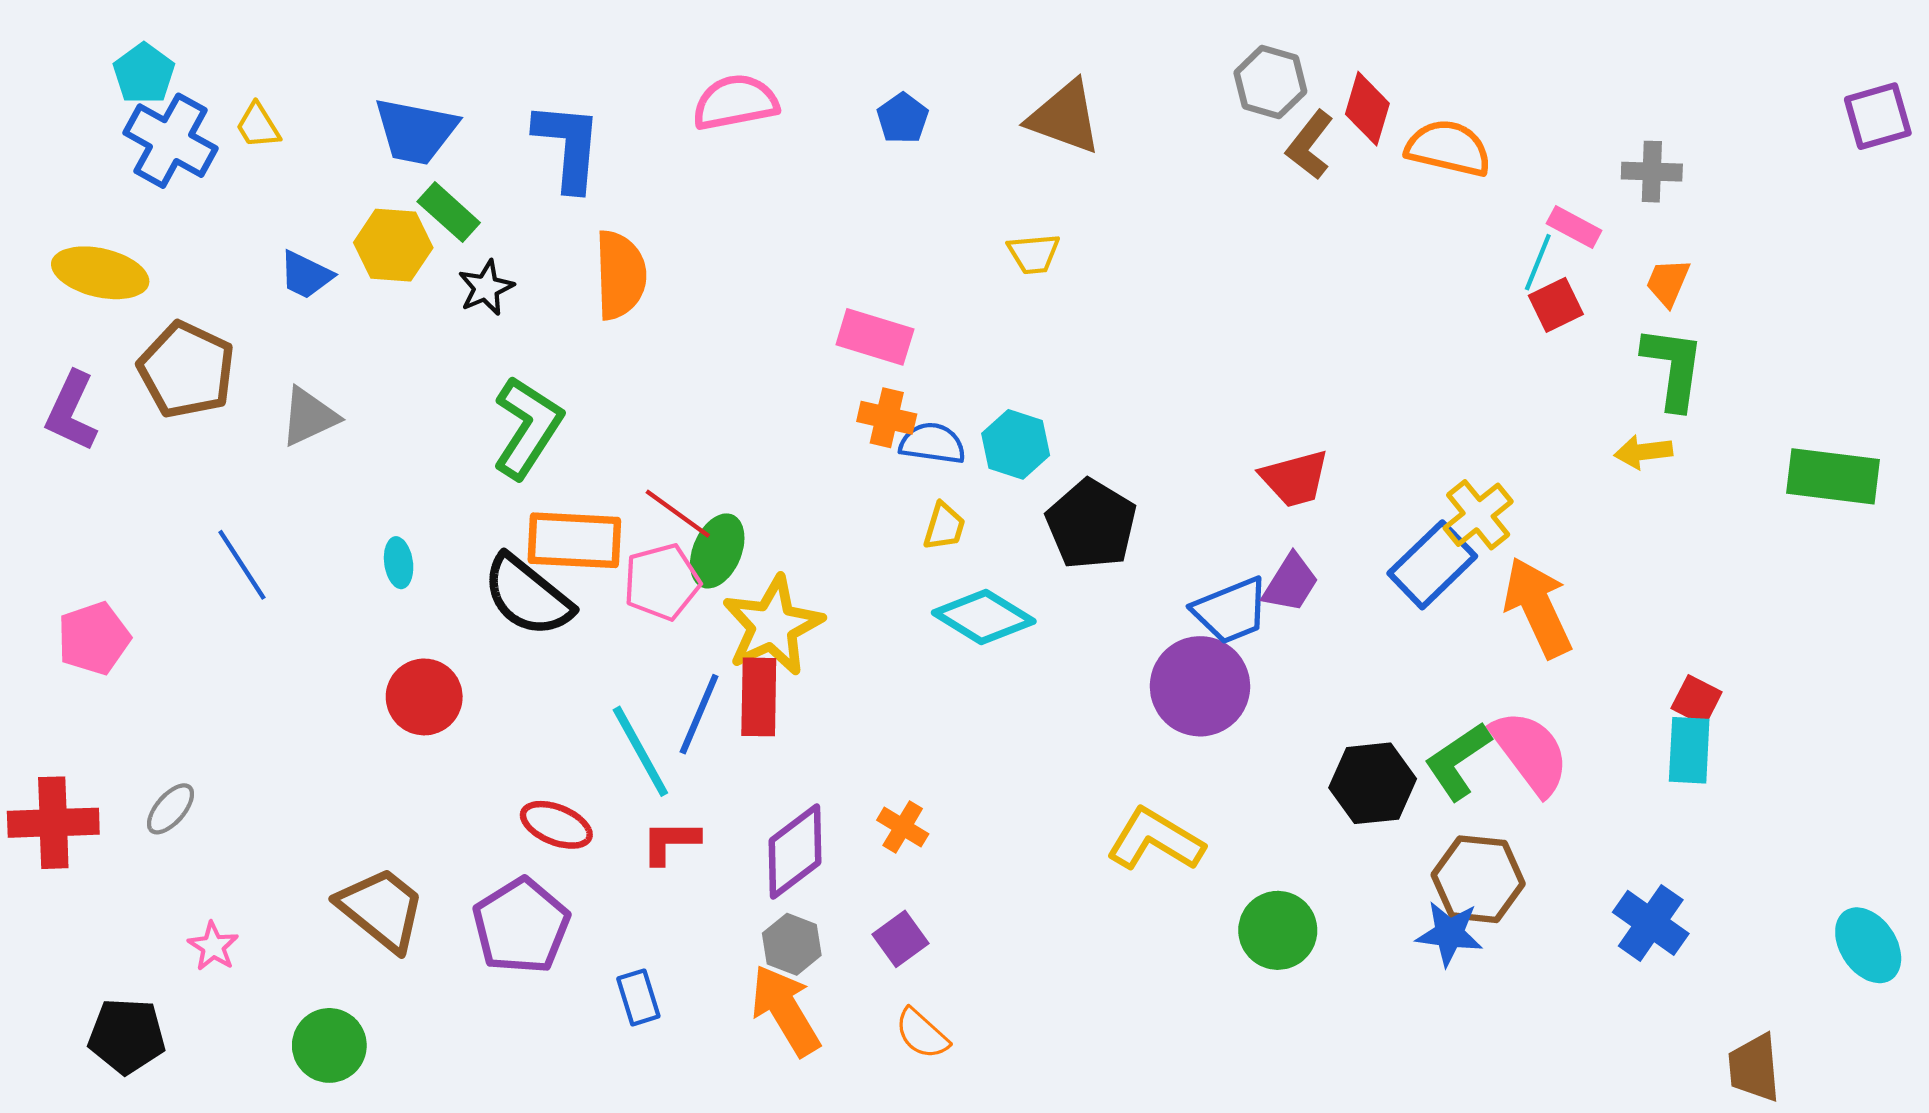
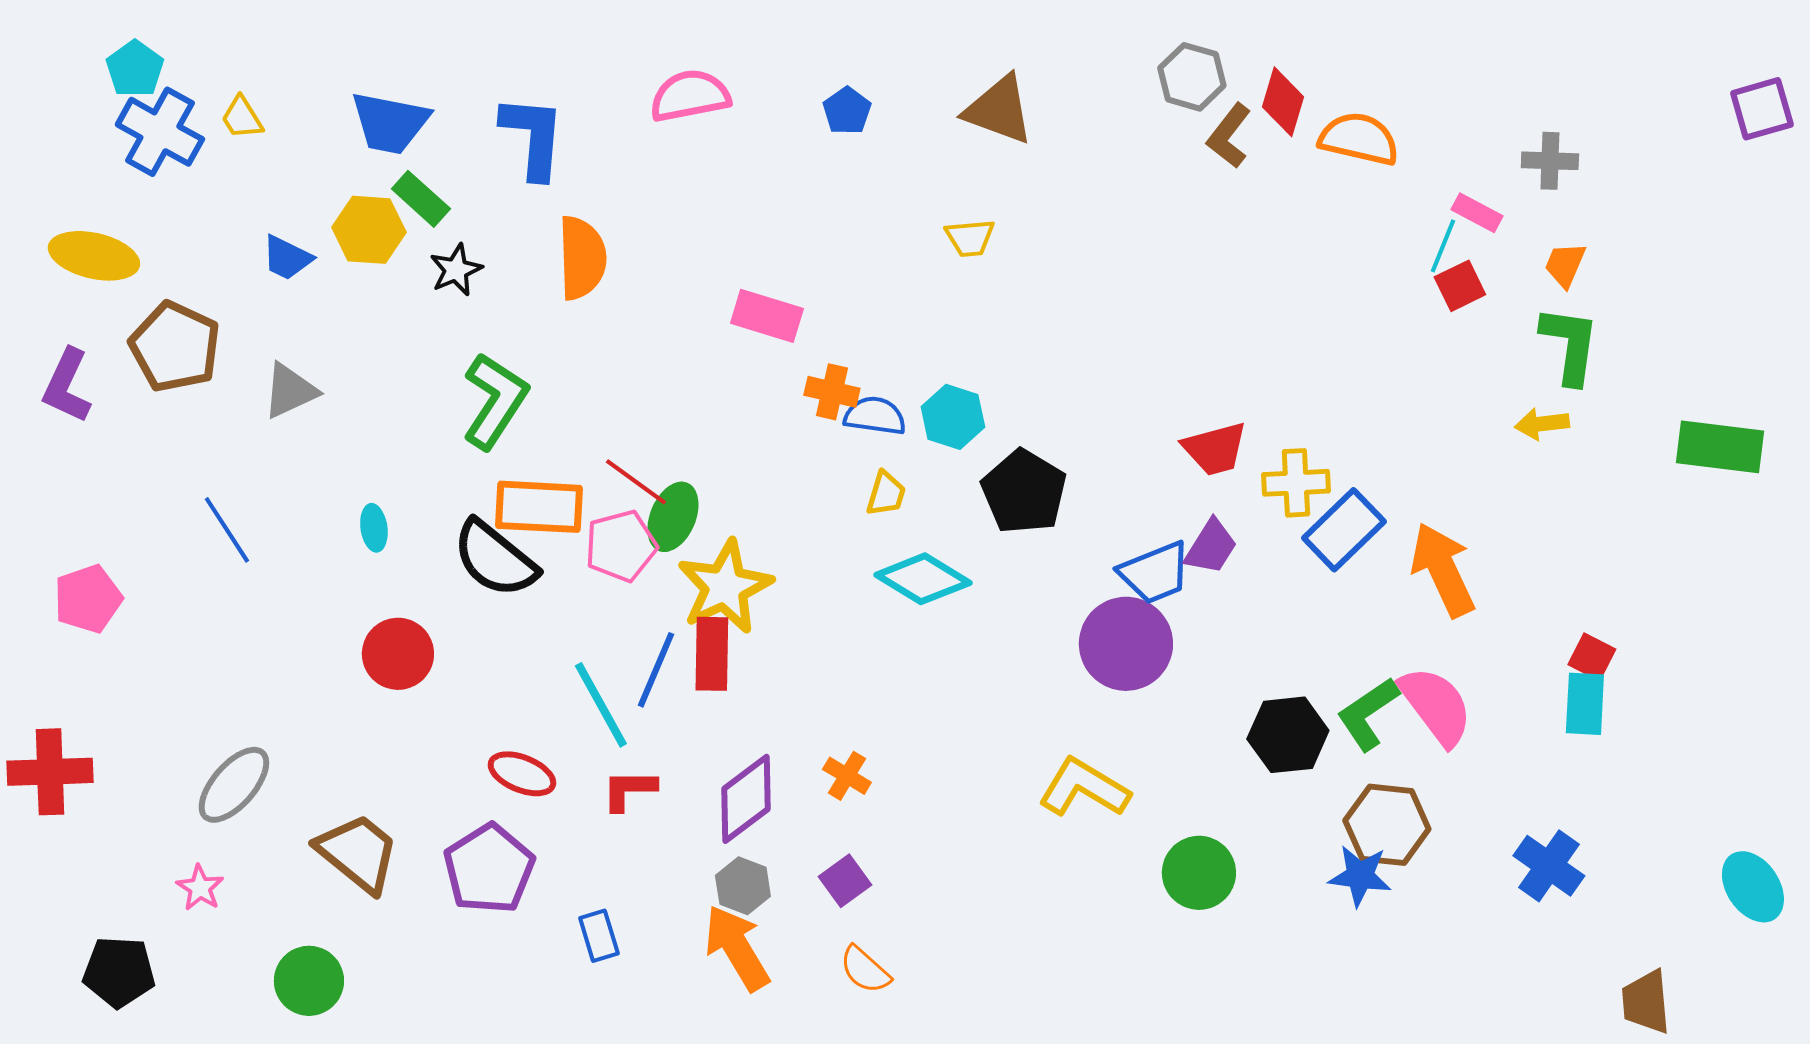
pink rectangle: (875, 337) -> (767, 316), moved
yellow cross: (1478, 515) -> (1296, 483), moved, turned 36
gray ellipse: (171, 809) -> (234, 785), moved, size x1.6

